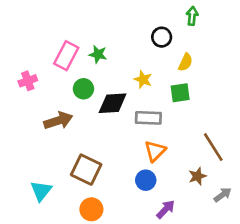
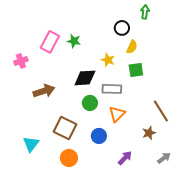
yellow semicircle: (185, 62) -> (132, 47), moved
green circle: (83, 89) -> (90, 103), moved
blue circle: (146, 180) -> (99, 136), moved
gray arrow: (223, 195) -> (164, 158), moved

